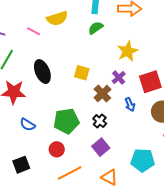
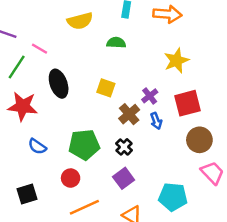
green semicircle: (96, 28) -> (116, 43), moved, turned 35
pink line: (34, 31) -> (40, 49), moved
yellow star: (128, 51) -> (176, 61), moved
blue arrow: (130, 104) -> (156, 121), moved

